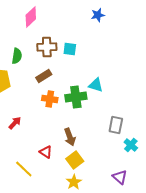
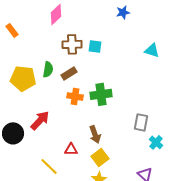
green semicircle: (17, 56) -> (48, 69), moved
cyan triangle: (96, 85) -> (152, 50), moved
red arrow: (15, 123) -> (40, 120), size x1.5
red triangle: (46, 152) -> (71, 149), turned -32

